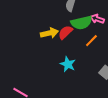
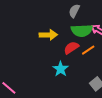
red semicircle: (65, 32) -> (71, 48), moved

